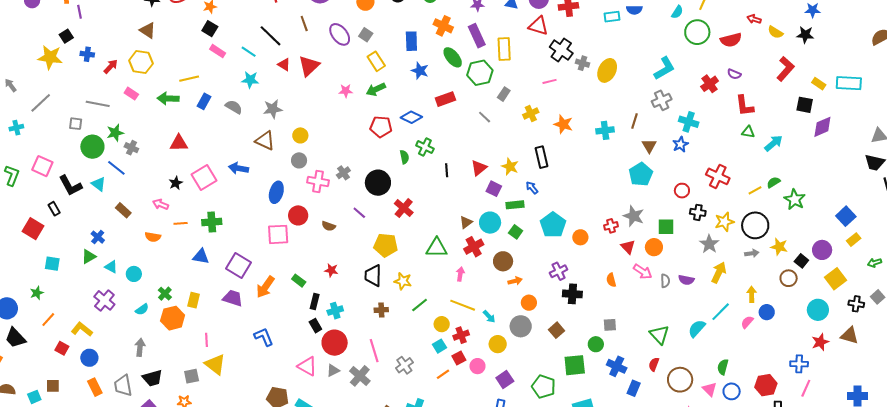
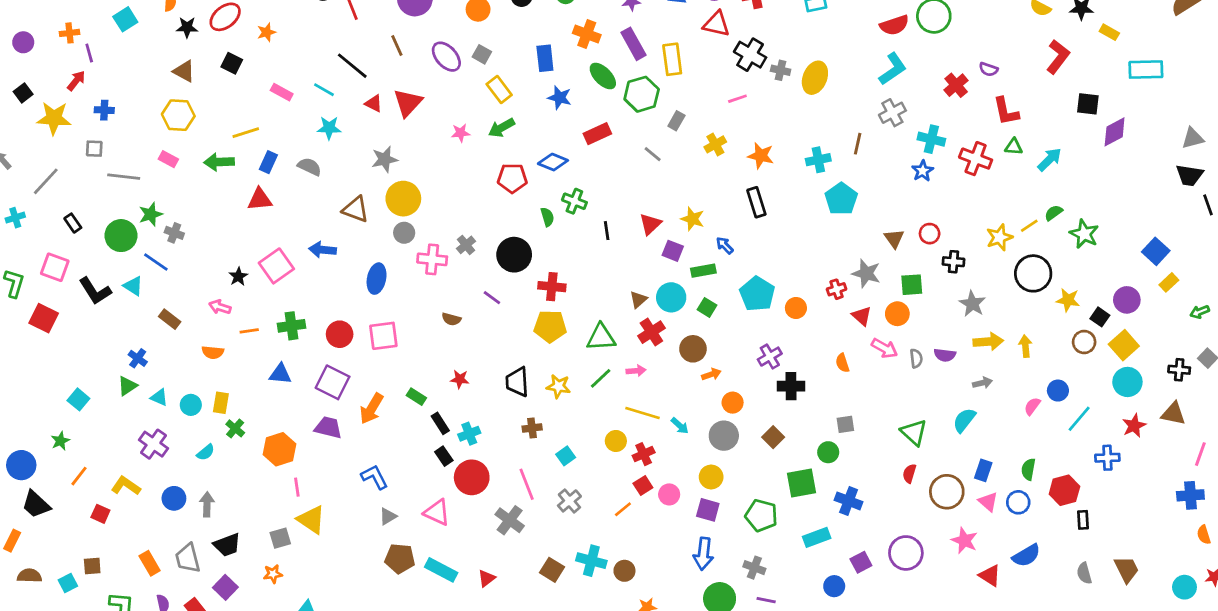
black square: (210, 29) -> (232, 63), moved
black square: (66, 36) -> (23, 93), moved
red semicircle: (731, 40) -> (894, 25), moved
red arrow: (111, 66) -> (76, 81), moved
yellow rectangle: (819, 84) -> (1109, 32), moved
gray star: (273, 109) -> (385, 159), moved
gray square: (76, 124) -> (94, 149), moved
yellow circle: (300, 135) -> (403, 199), size x1.6
red triangle: (179, 143) -> (260, 199), moved
brown triangle: (649, 146) -> (894, 239), moved
black rectangle: (542, 157) -> (756, 202), moved
cyan pentagon: (641, 174) -> (841, 199), moved
red cross: (718, 176) -> (976, 159), moved
red cross: (404, 208) -> (552, 287), turned -30
black rectangle: (54, 209) -> (73, 223), moved
red circle: (298, 215) -> (340, 334), moved
yellow star: (724, 222) -> (999, 237), moved
red square: (33, 229) -> (44, 318), moved
yellow pentagon: (386, 245) -> (550, 326), moved
gray arrow: (752, 253) -> (982, 383), moved
cyan square: (52, 264) -> (78, 399), turned 35
yellow arrow: (719, 273) -> (988, 342), turned 65
pink arrow: (460, 274) -> (636, 371), turned 80
yellow square: (836, 279) -> (1124, 345), moved
yellow arrow: (752, 294) -> (1025, 346), moved
yellow rectangle: (194, 300) -> (221, 403), moved
black rectangle: (315, 301) -> (440, 423), turned -42
green line: (420, 305) -> (601, 378), moved
cyan line: (721, 312) -> (1079, 419), moved
orange hexagon: (173, 318) -> (279, 449), moved
yellow circle: (498, 344) -> (711, 477), moved
cyan square: (439, 346) -> (566, 456), moved
blue circle: (89, 358) -> (174, 498), moved
blue cross: (617, 366) -> (849, 501), moved
green semicircle: (723, 367) -> (1028, 469), moved
gray triangle: (333, 371) -> (388, 516), moved
purple square: (505, 380) -> (708, 510), turned -36
blue rectangle: (634, 388) -> (983, 470), moved
pink line: (806, 388) -> (1200, 454), moved

